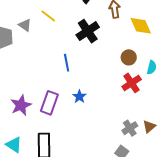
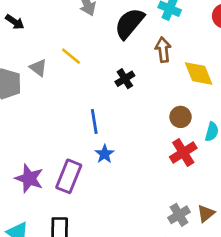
black cross: (88, 31) -> (125, 79), size x0.6
blue star: (79, 97) -> (105, 154), moved
purple star: (21, 105) -> (29, 178), turned -30

